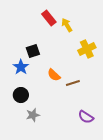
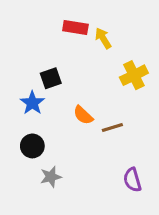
red rectangle: (49, 18) -> (75, 27), turned -42
purple semicircle: (86, 117) -> (132, 180), turned 42

